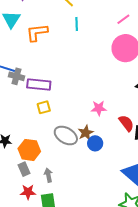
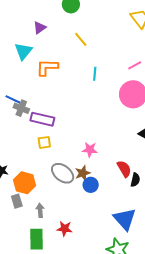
cyan line: (77, 24) -> (95, 74), moved
pink star: (99, 108) -> (90, 150), moved
red star: (28, 192) -> (65, 229), moved

